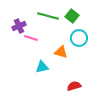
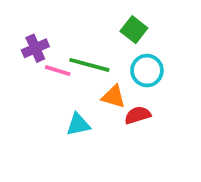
green line: (48, 16) -> (89, 65), moved
red semicircle: (74, 86) -> (138, 115), moved

